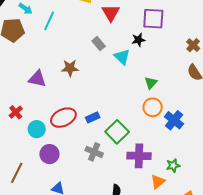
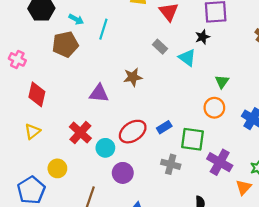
orange circle: (153, 107) -> (214, 108), moved
red cross: (16, 112) -> (80, 133), size x1.5
green square: (117, 132) -> (193, 139), turned -30
purple cross: (139, 156) -> (220, 162), turned 35

